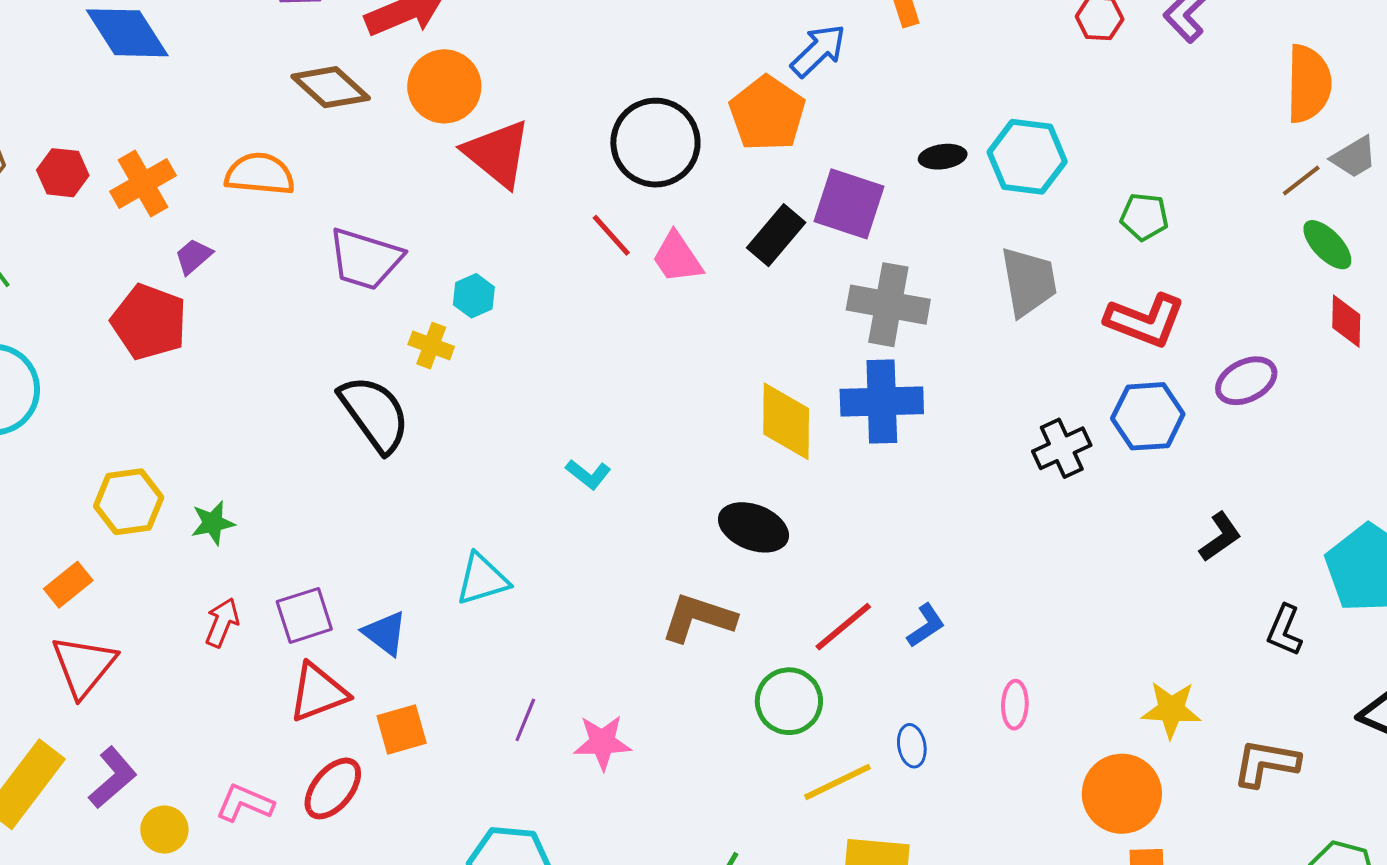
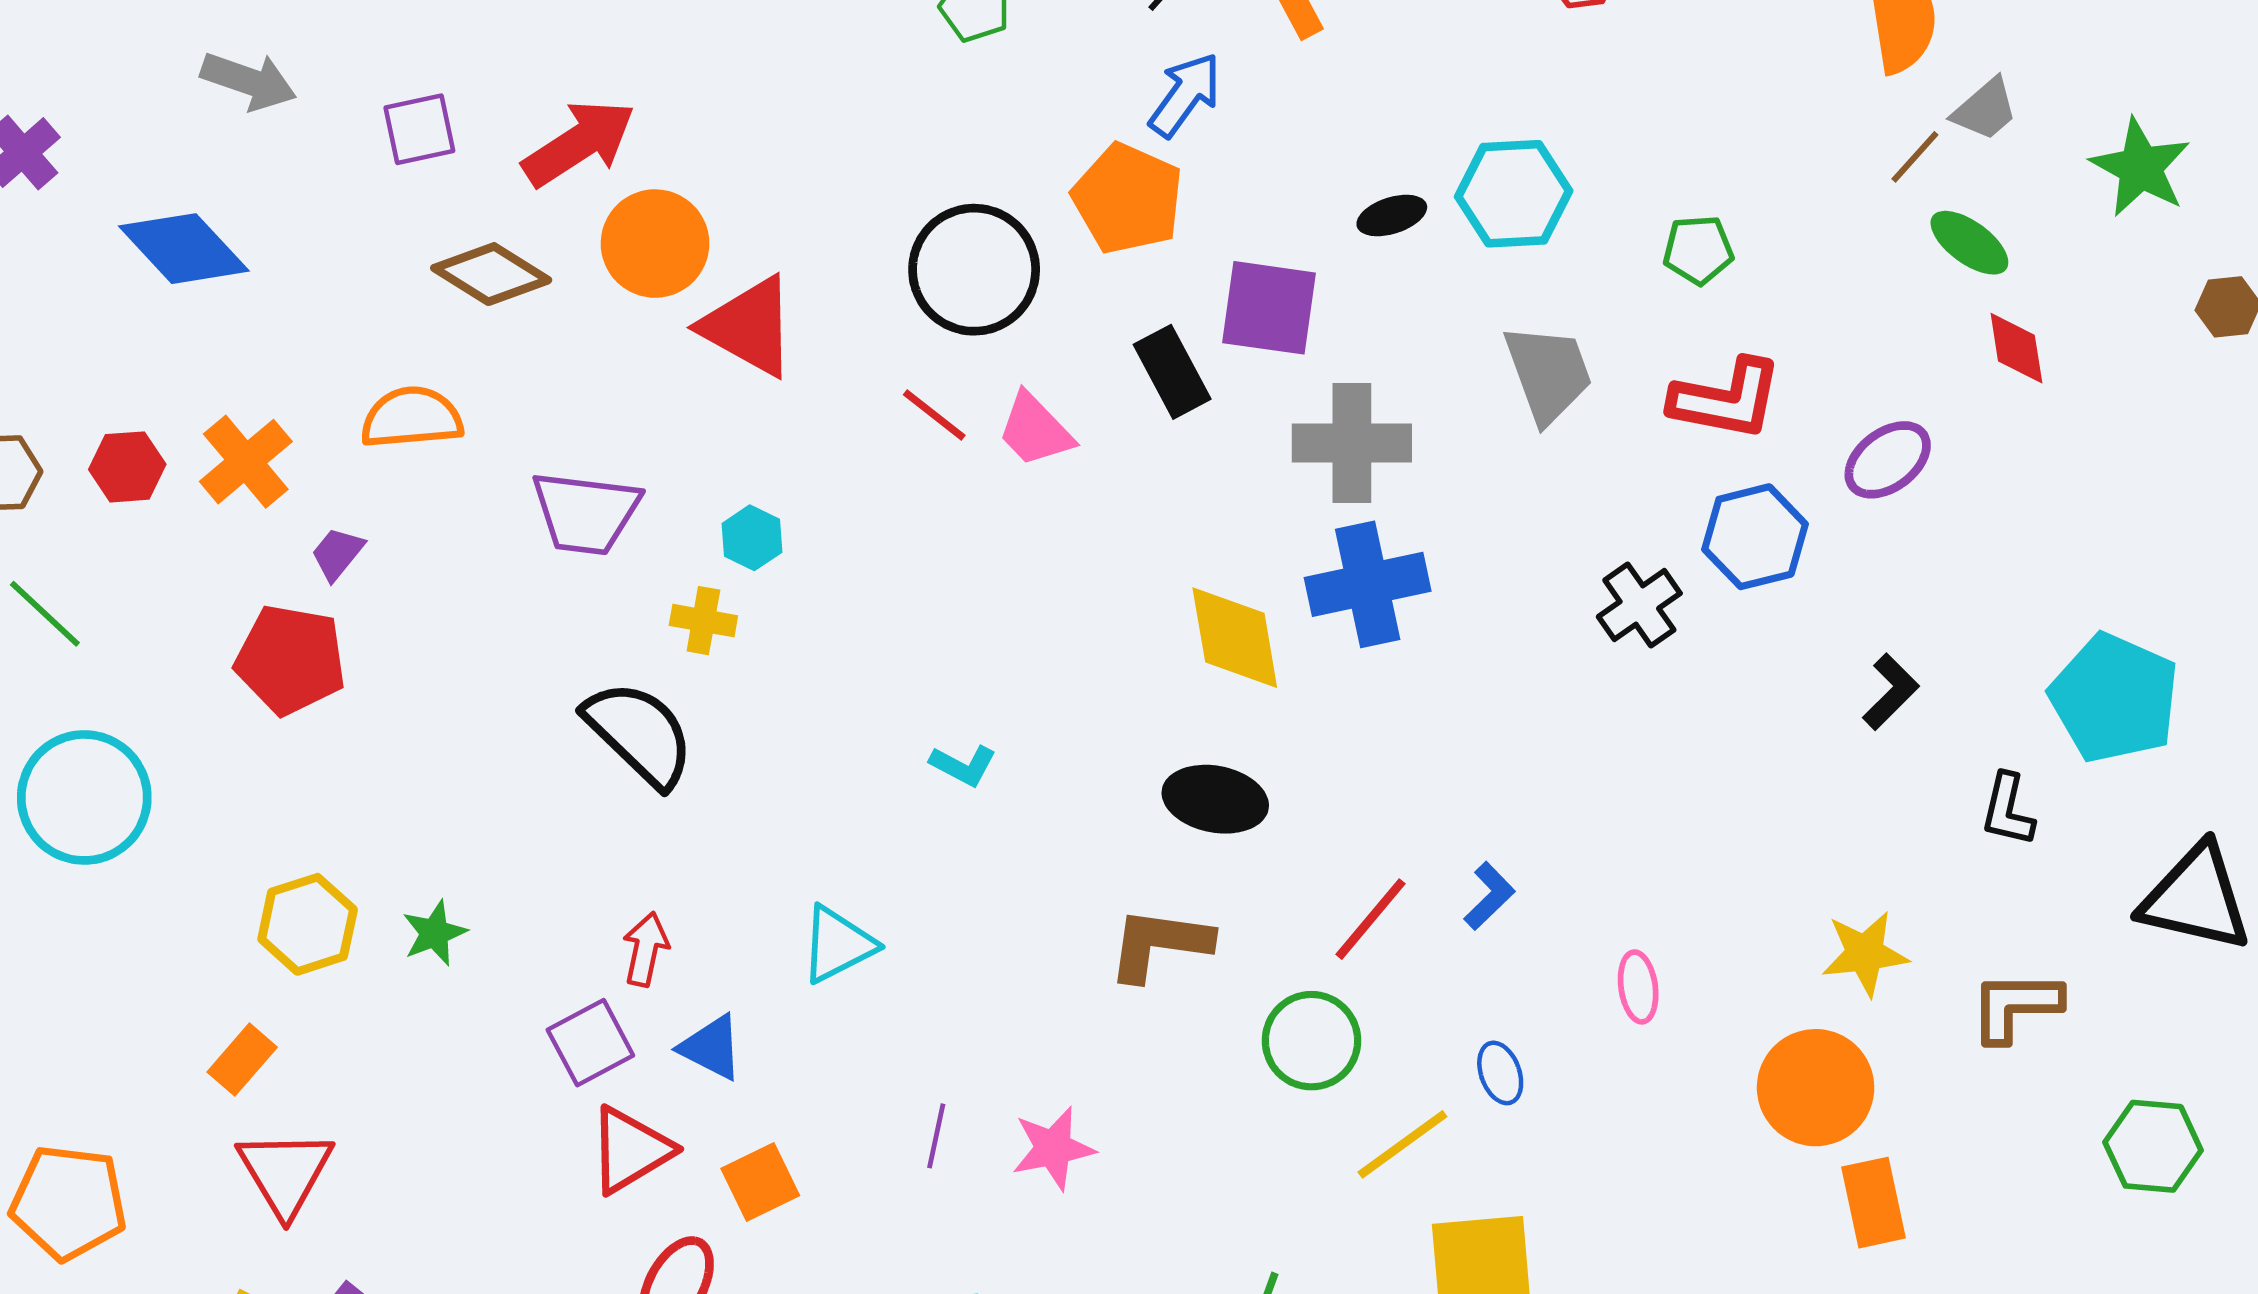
black rectangle: (776, 235) -> (1172, 372), turned -58
red arrow: (222, 623) -> (646, 949), moved

